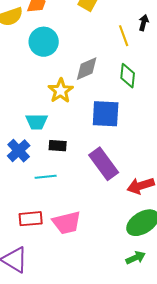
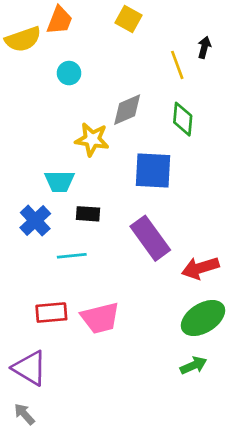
cyan circle: (44, 42) -> (69, 73), size x0.6
yellow star: (61, 91) -> (92, 139), turned -30

